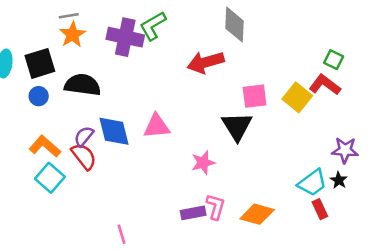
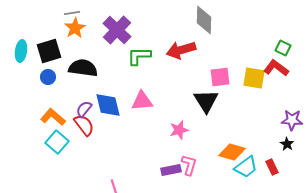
green L-shape: (153, 26) -> (139, 56), moved, turned 30
purple cross: (125, 37) -> (117, 30), turned 32
yellow square: (297, 97) -> (254, 78), turned -30
cyan trapezoid: (312, 183) -> (246, 167), moved
orange diamond: (257, 214) -> (232, 152), moved

